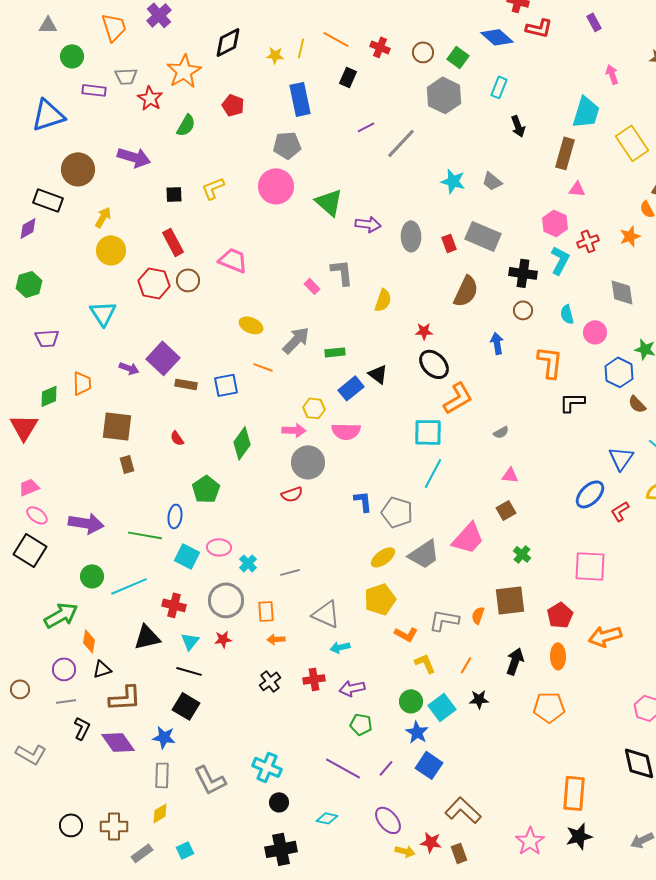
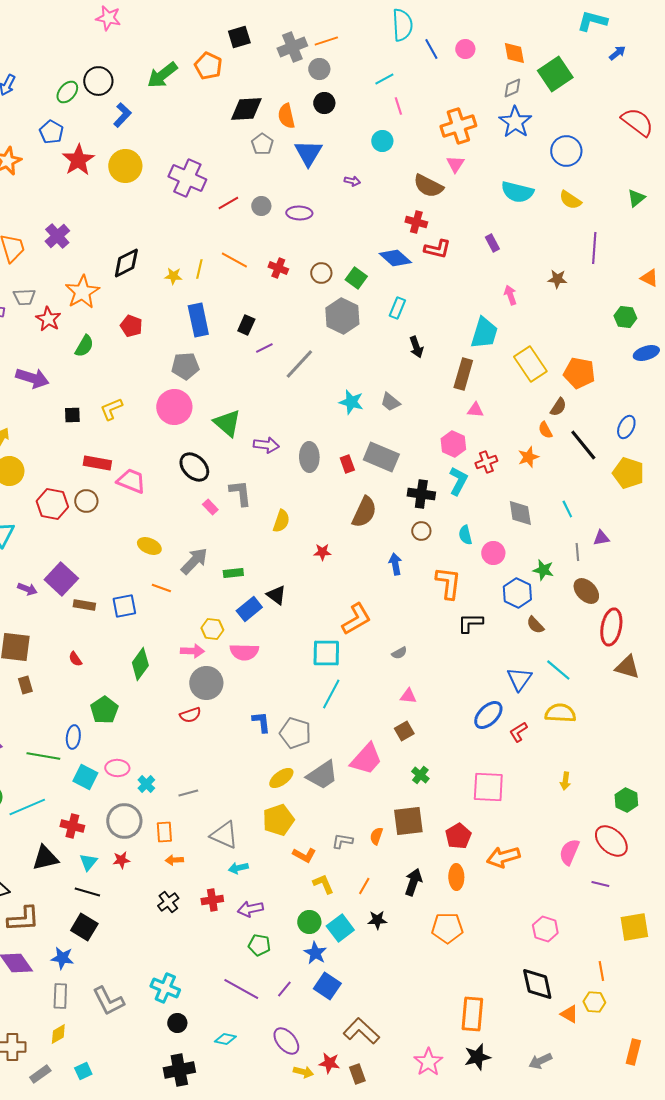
black rectangle: (348, 77) -> (246, 325), moved
red rectangle: (173, 242) -> (97, 463), moved, turned -52
black ellipse: (434, 364) -> (194, 467), moved
gray L-shape: (444, 620) -> (342, 841), size x0.7

